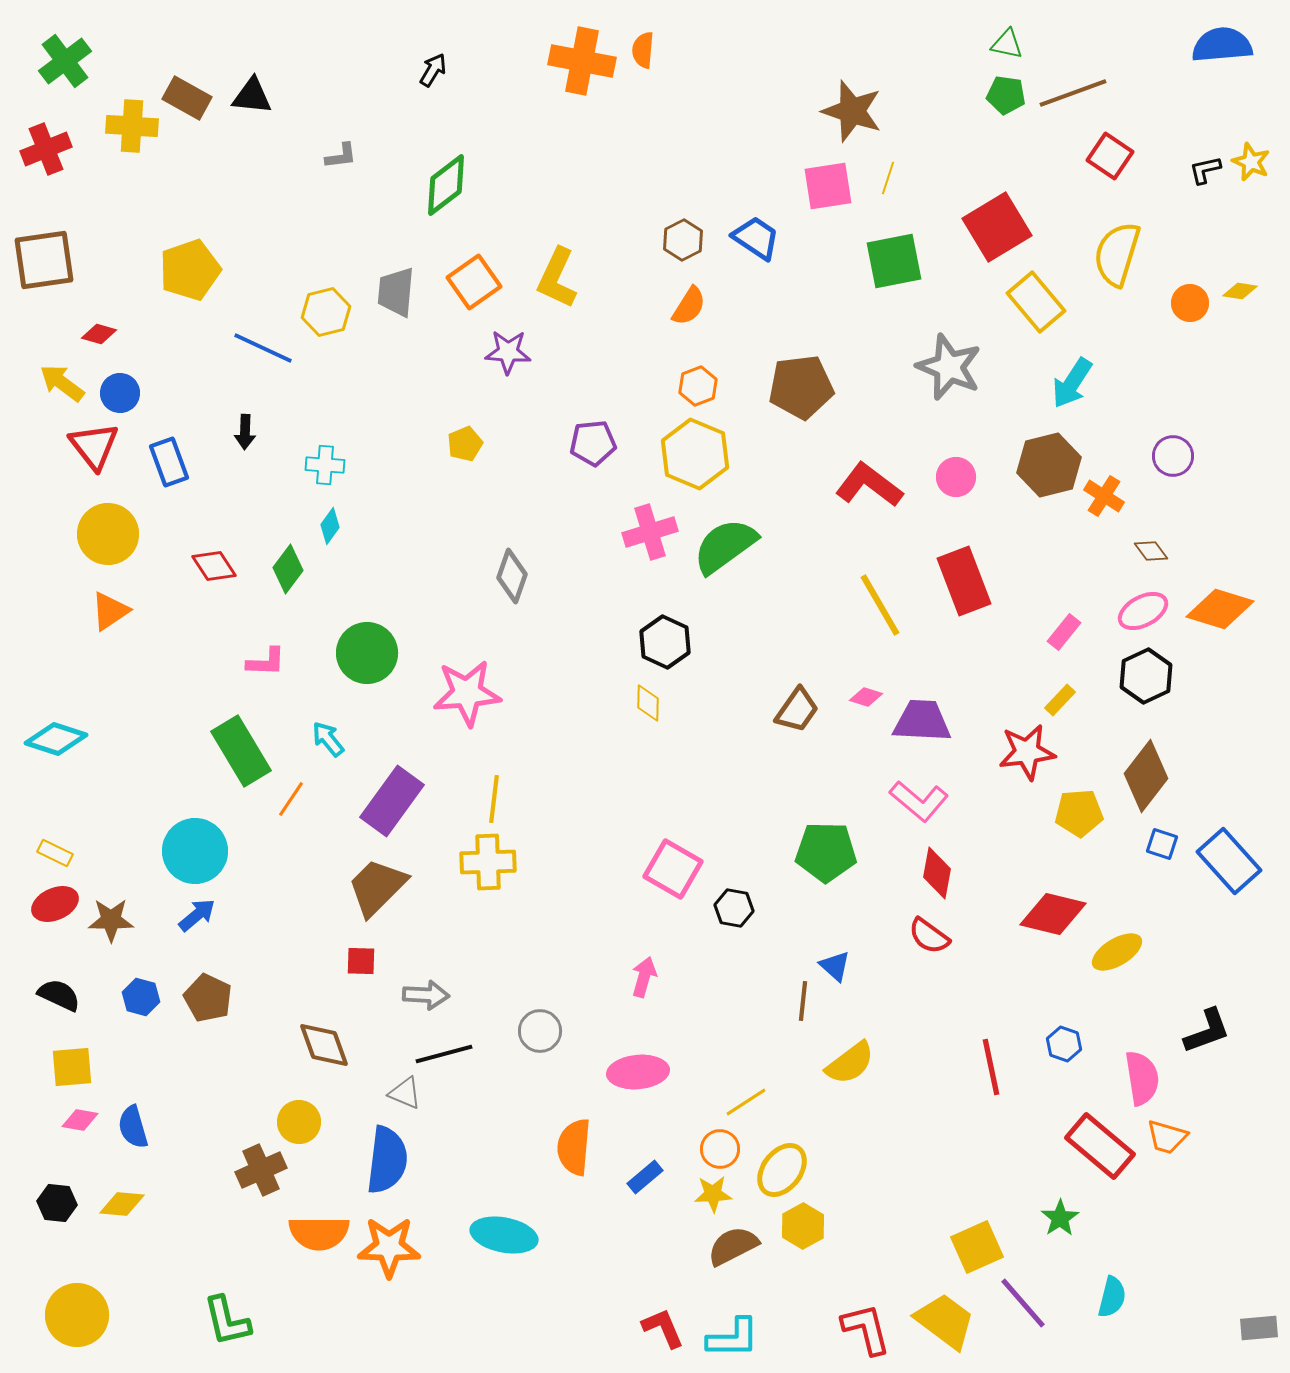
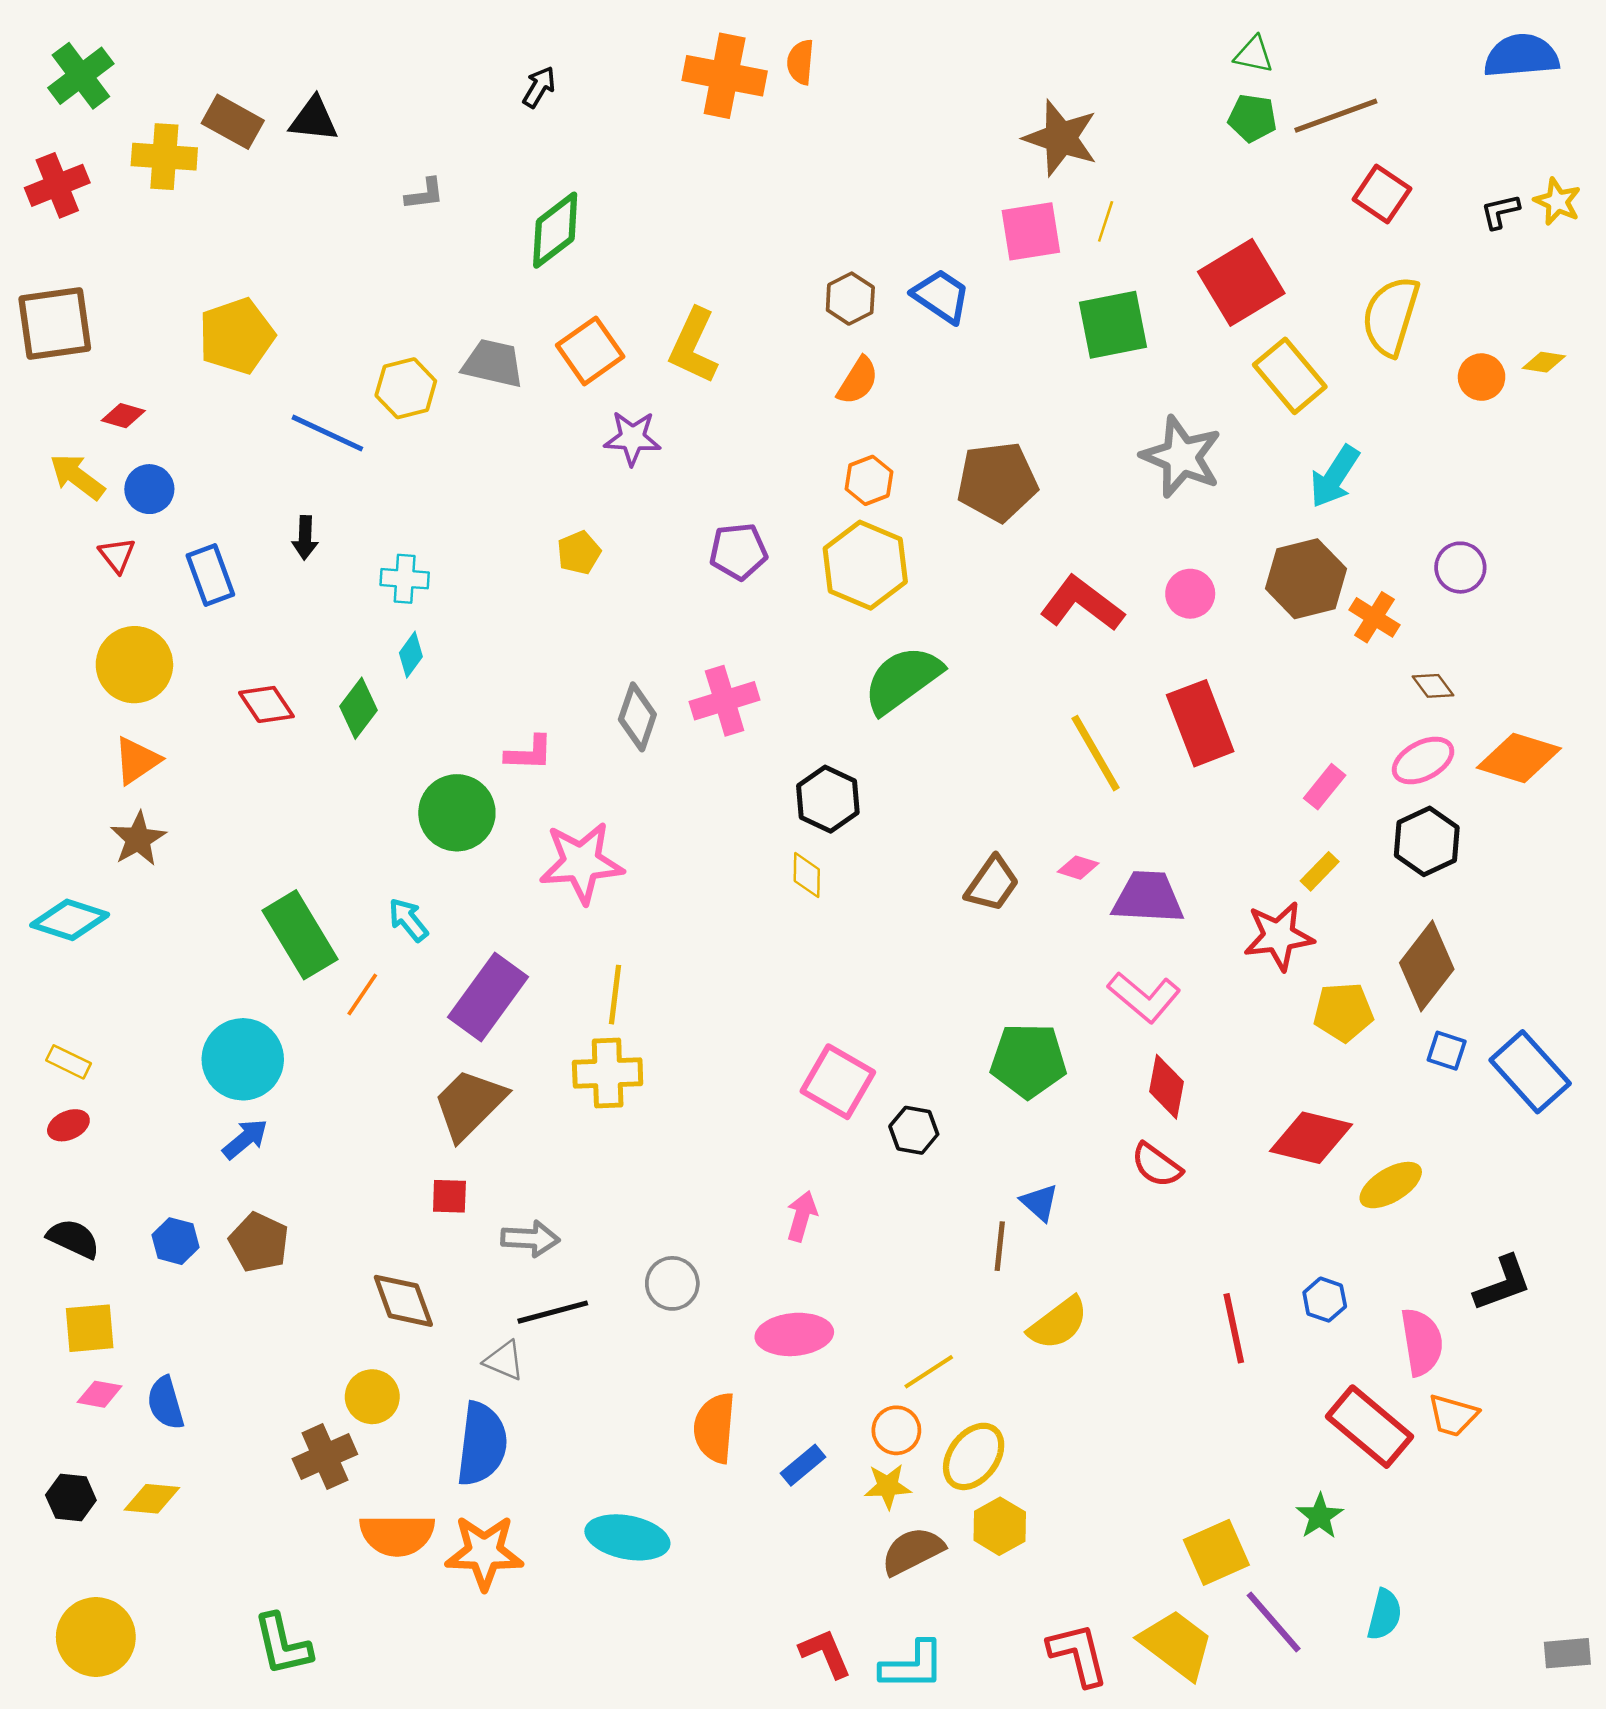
gray trapezoid: (396, 292) -> (493, 363), turned 98
red triangle: (94, 446) -> (117, 555), size x0.6
pink cross: (650, 532) -> (725, 701), moved
pink L-shape: (266, 662) -> (529, 753), moved
red ellipse: (55, 904) -> (68, 1125), size x0.7
brown star: (111, 920) -> (138, 839), moved, turned -30

